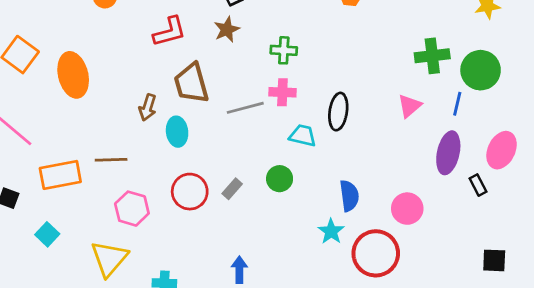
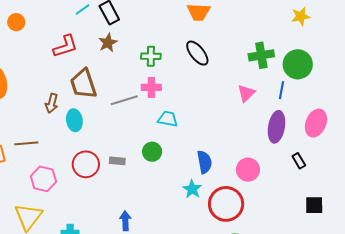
black ellipse: (338, 112) -> (197, 53), moved, turned -44
black rectangle: (478, 185) -> (299, 161), moved
gray rectangle: (232, 189) -> (117, 161), turned 56

